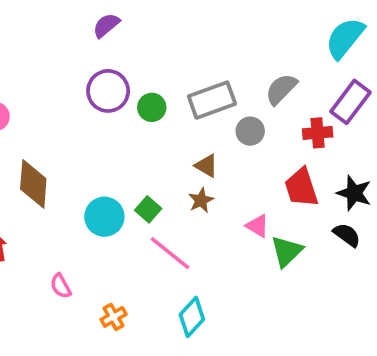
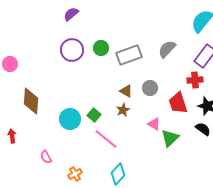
green circle: (152, 107) -> (101, 48), moved
gray circle: (250, 131) -> (150, 88), moved
red cross: (318, 133) -> (195, 80), moved

